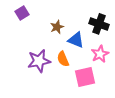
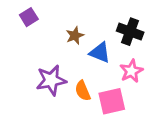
orange semicircle: (63, 59) -> (83, 91), moved

